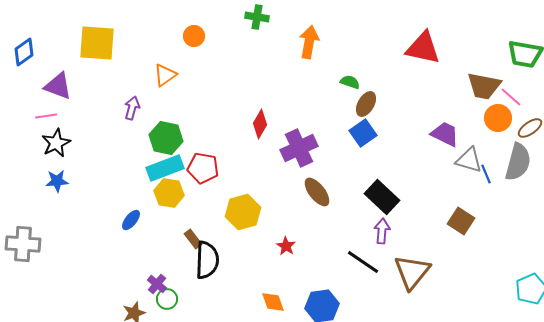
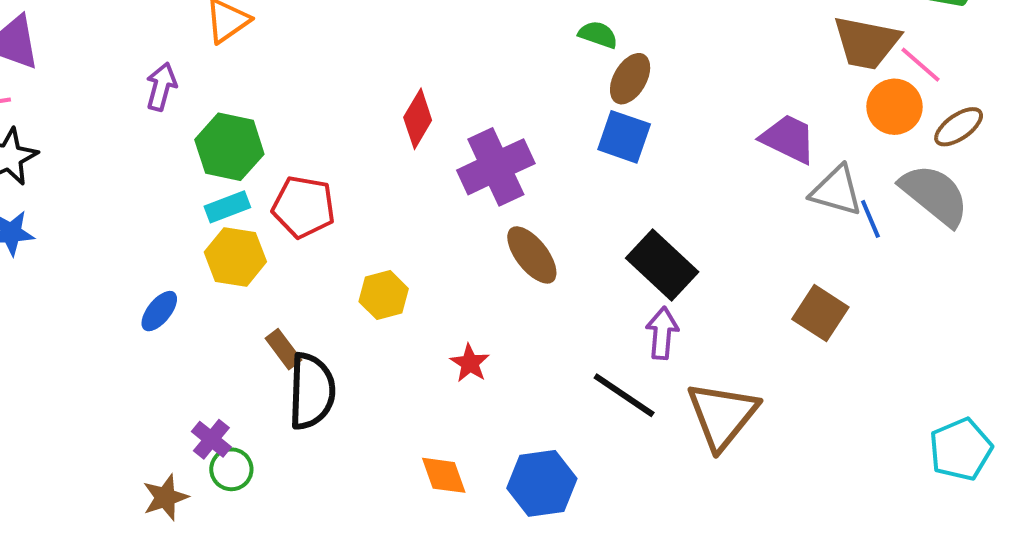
blue square: (363, 133) -> (624, 137), turned -36
gray semicircle: (518, 162) -> (935, 195), turned -66
cyan rectangle: (165, 168) -> (227, 207), size x0.6
yellow hexagon: (243, 212) -> (384, 295), size x0.7

